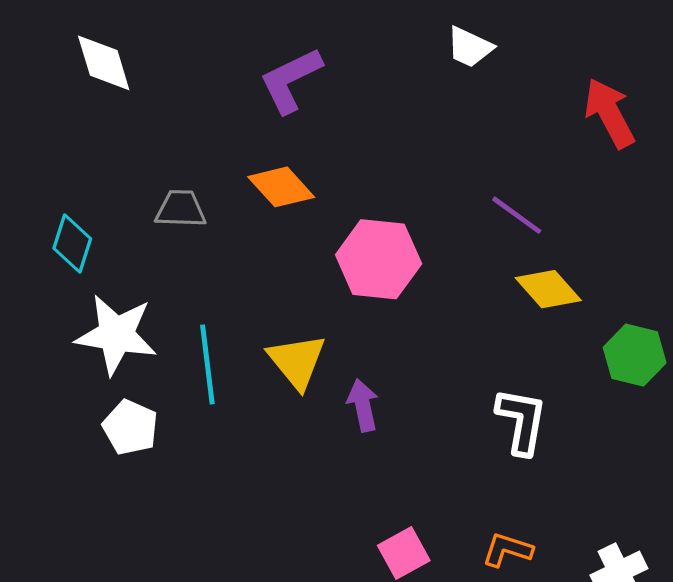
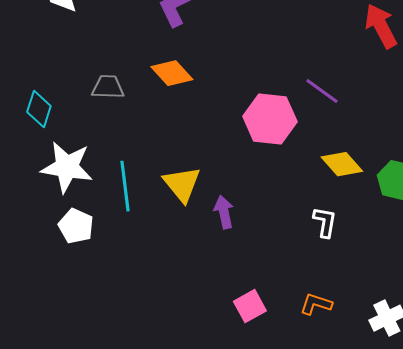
pink hexagon: (379, 259) -> (270, 119), moved
yellow diamond: (548, 289) -> (342, 164), moved
white L-shape: (522, 421) -> (325, 222), size x0.7

